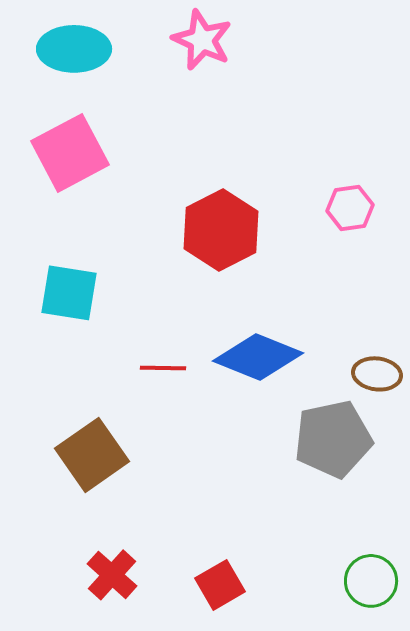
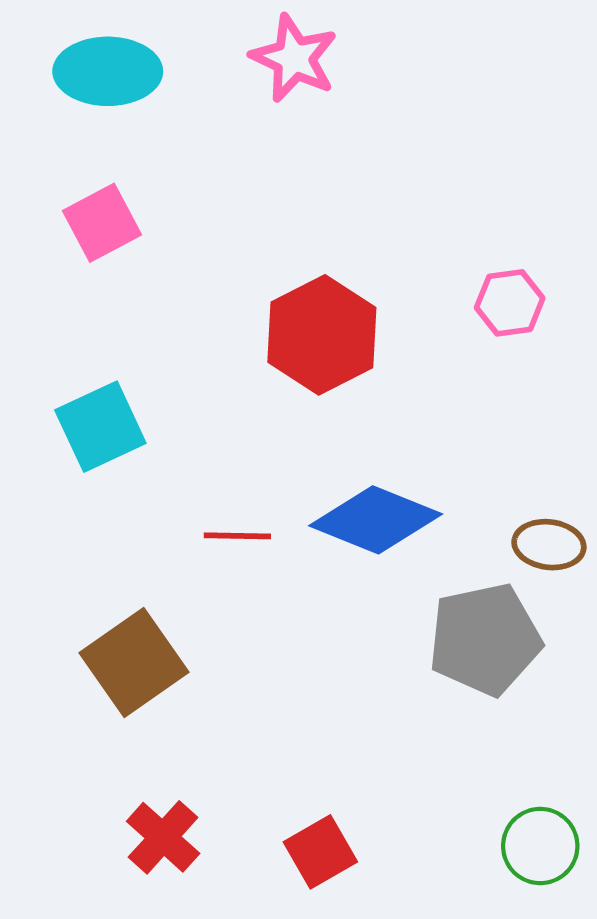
pink square: (70, 153) -> (102, 223), size x0.7
cyan square: (69, 293) -> (100, 427), turned -34

